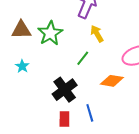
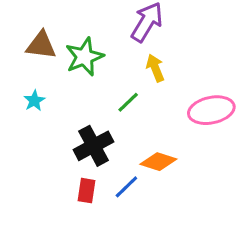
orange diamond: (112, 81) -> (158, 162), moved
blue line: (90, 113) -> (126, 187), turned 54

